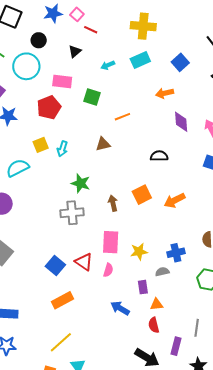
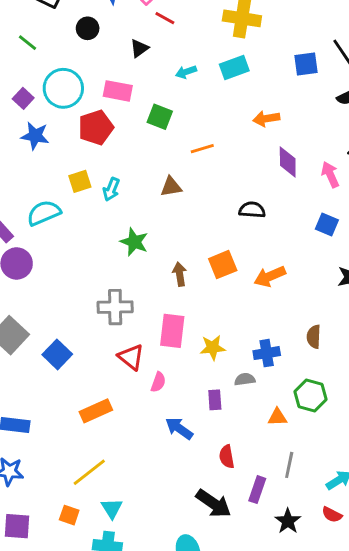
blue square: (180, 62) -> (306, 64), moved, turned 30
cyan circle: (26, 66) -> (63, 88), moved
gray cross: (72, 213) -> (115, 307), moved
blue square: (55, 266) -> (57, 354), moved
pink semicircle: (108, 270) -> (158, 382), moved
orange triangle: (157, 304) -> (277, 417), moved

